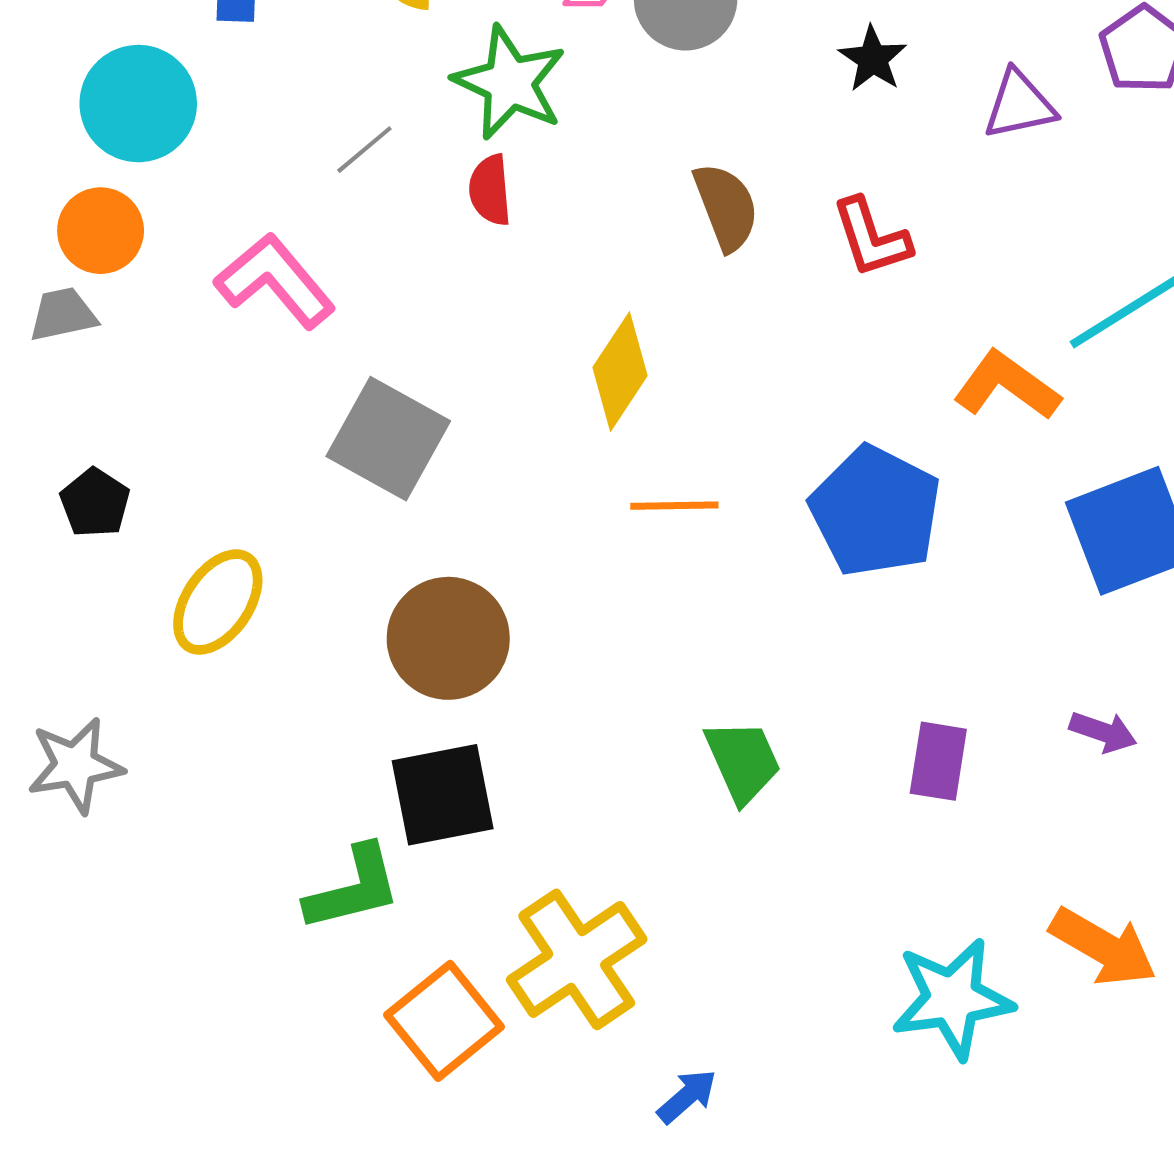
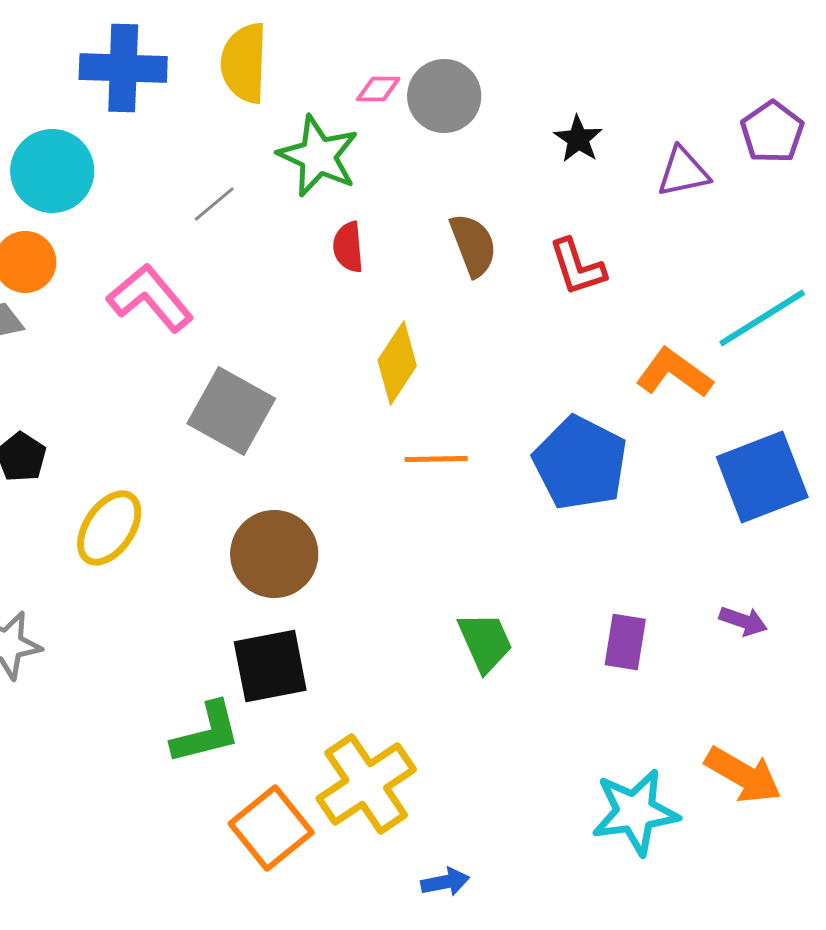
red semicircle: (490, 190) -> (348, 247), moved
blue arrow: (687, 1096) -> (445, 882), turned 30

